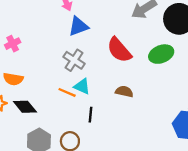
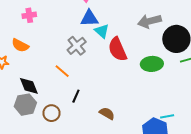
cyan triangle: (82, 86) -> (102, 31), moved
brown semicircle: (124, 92) -> (107, 113), moved
black diamond: (25, 107) -> (29, 86), moved

